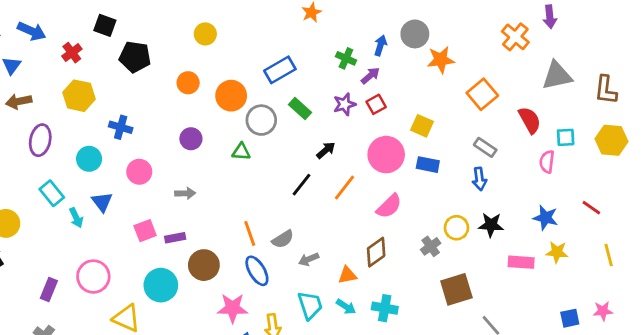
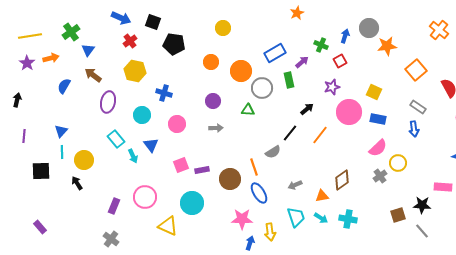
blue arrow: (32, 31) -> (121, 18), moved
purple arrow: (370, 76) -> (302, 62), moved
brown arrow: (19, 101) -> (93, 75), turned 48
purple star: (345, 104) -> (332, 87), moved
red square: (376, 104) -> (340, 61), moved
green rectangle: (300, 109) -> (289, 80), turned 35
gray arrow: (185, 193) -> (216, 128), moved
pink semicircle: (389, 206) -> (378, 148), moved
black star: (491, 225) -> (422, 205), moved
gray semicircle: (283, 239) -> (273, 152), moved
brown circle: (204, 265) -> (230, 179), moved
brown square: (456, 289) -> (398, 215), moved, size x0.7

